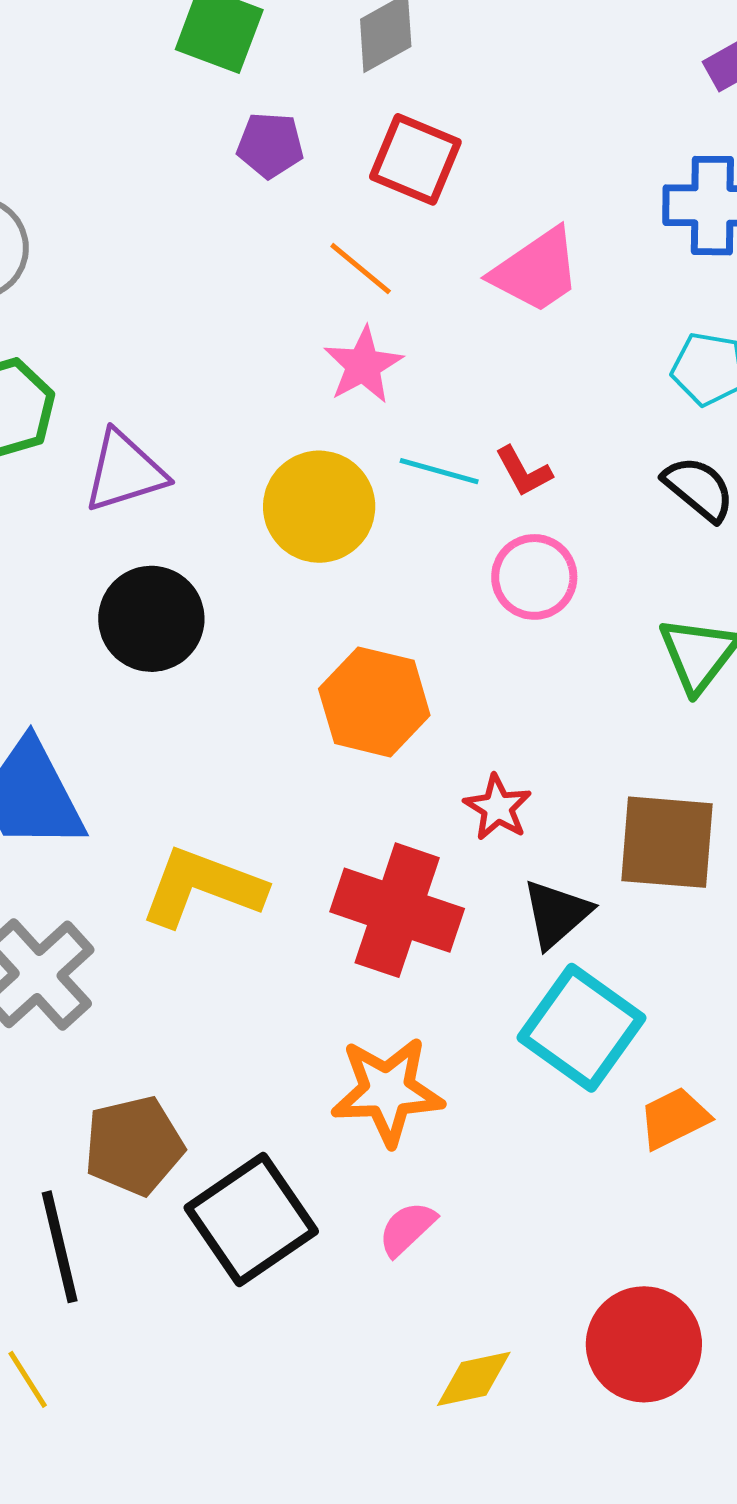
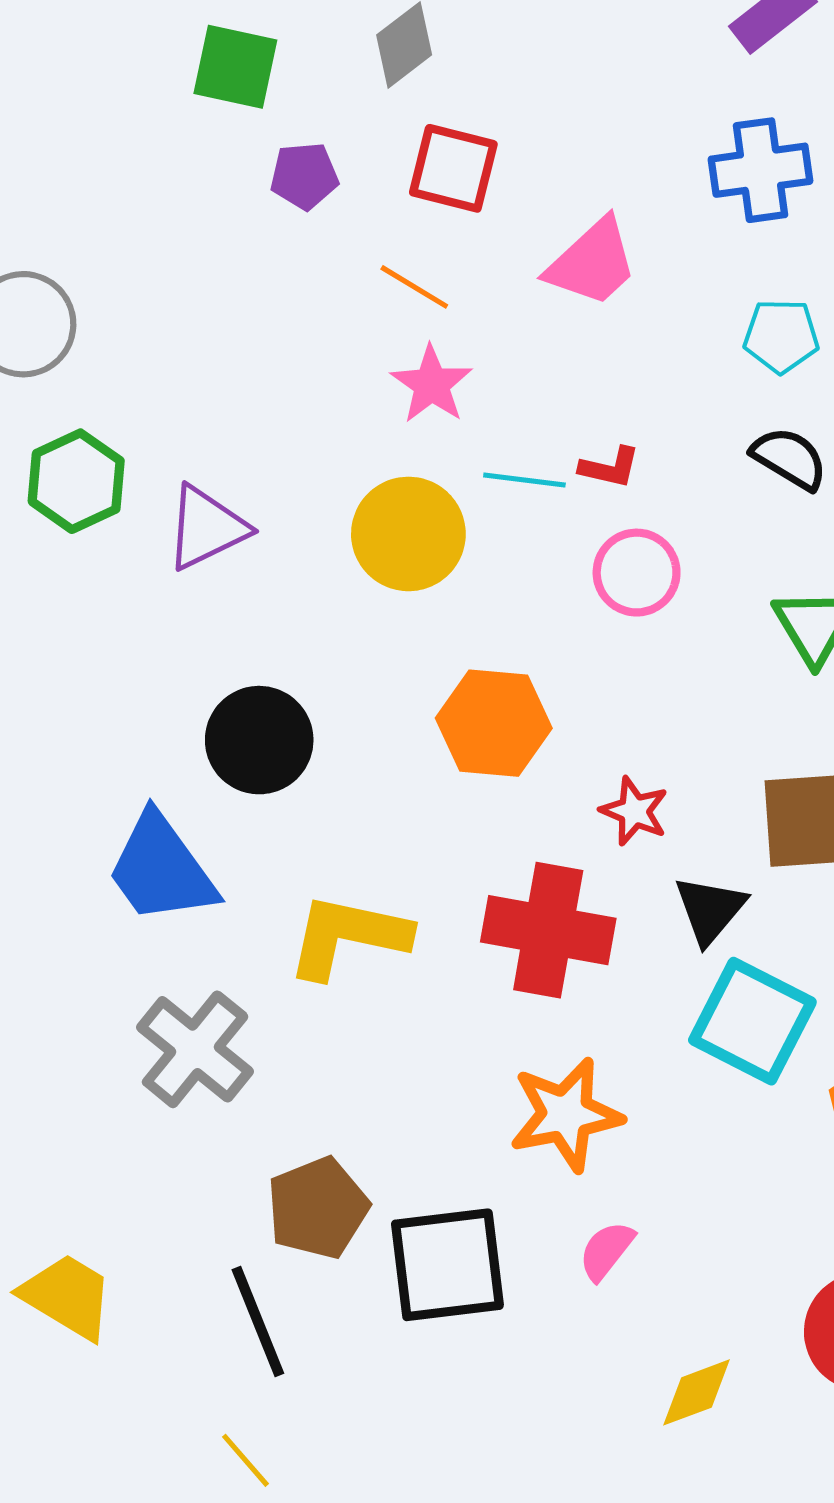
red L-shape: (524, 471) -> (610, 467), turned -40
black circle: (151, 619) -> (259, 740), moved
black square: (251, 1219) -> (447, 1265), turned 36

